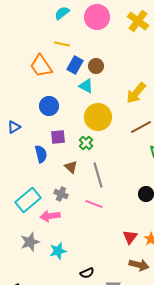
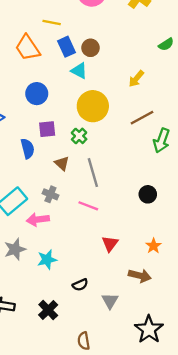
blue rectangle: (75, 65) -> (66, 47), turned -54
yellow arrow: (136, 93) -> (136, 79), size x0.7
red triangle: (130, 237) -> (110, 244), moved

